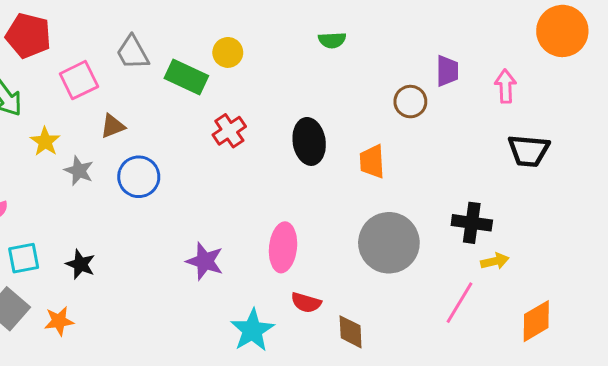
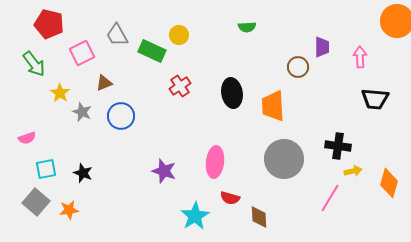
orange trapezoid: (372, 161) -> (273, 106), size x1.4
orange diamond: (536, 321) -> (389, 183), moved, turned -44

